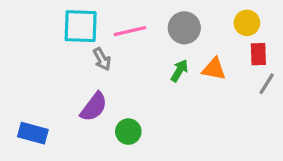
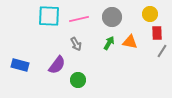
gray arrow: (102, 59) -> (76, 44), moved
blue rectangle: (33, 133) -> (20, 65), moved

